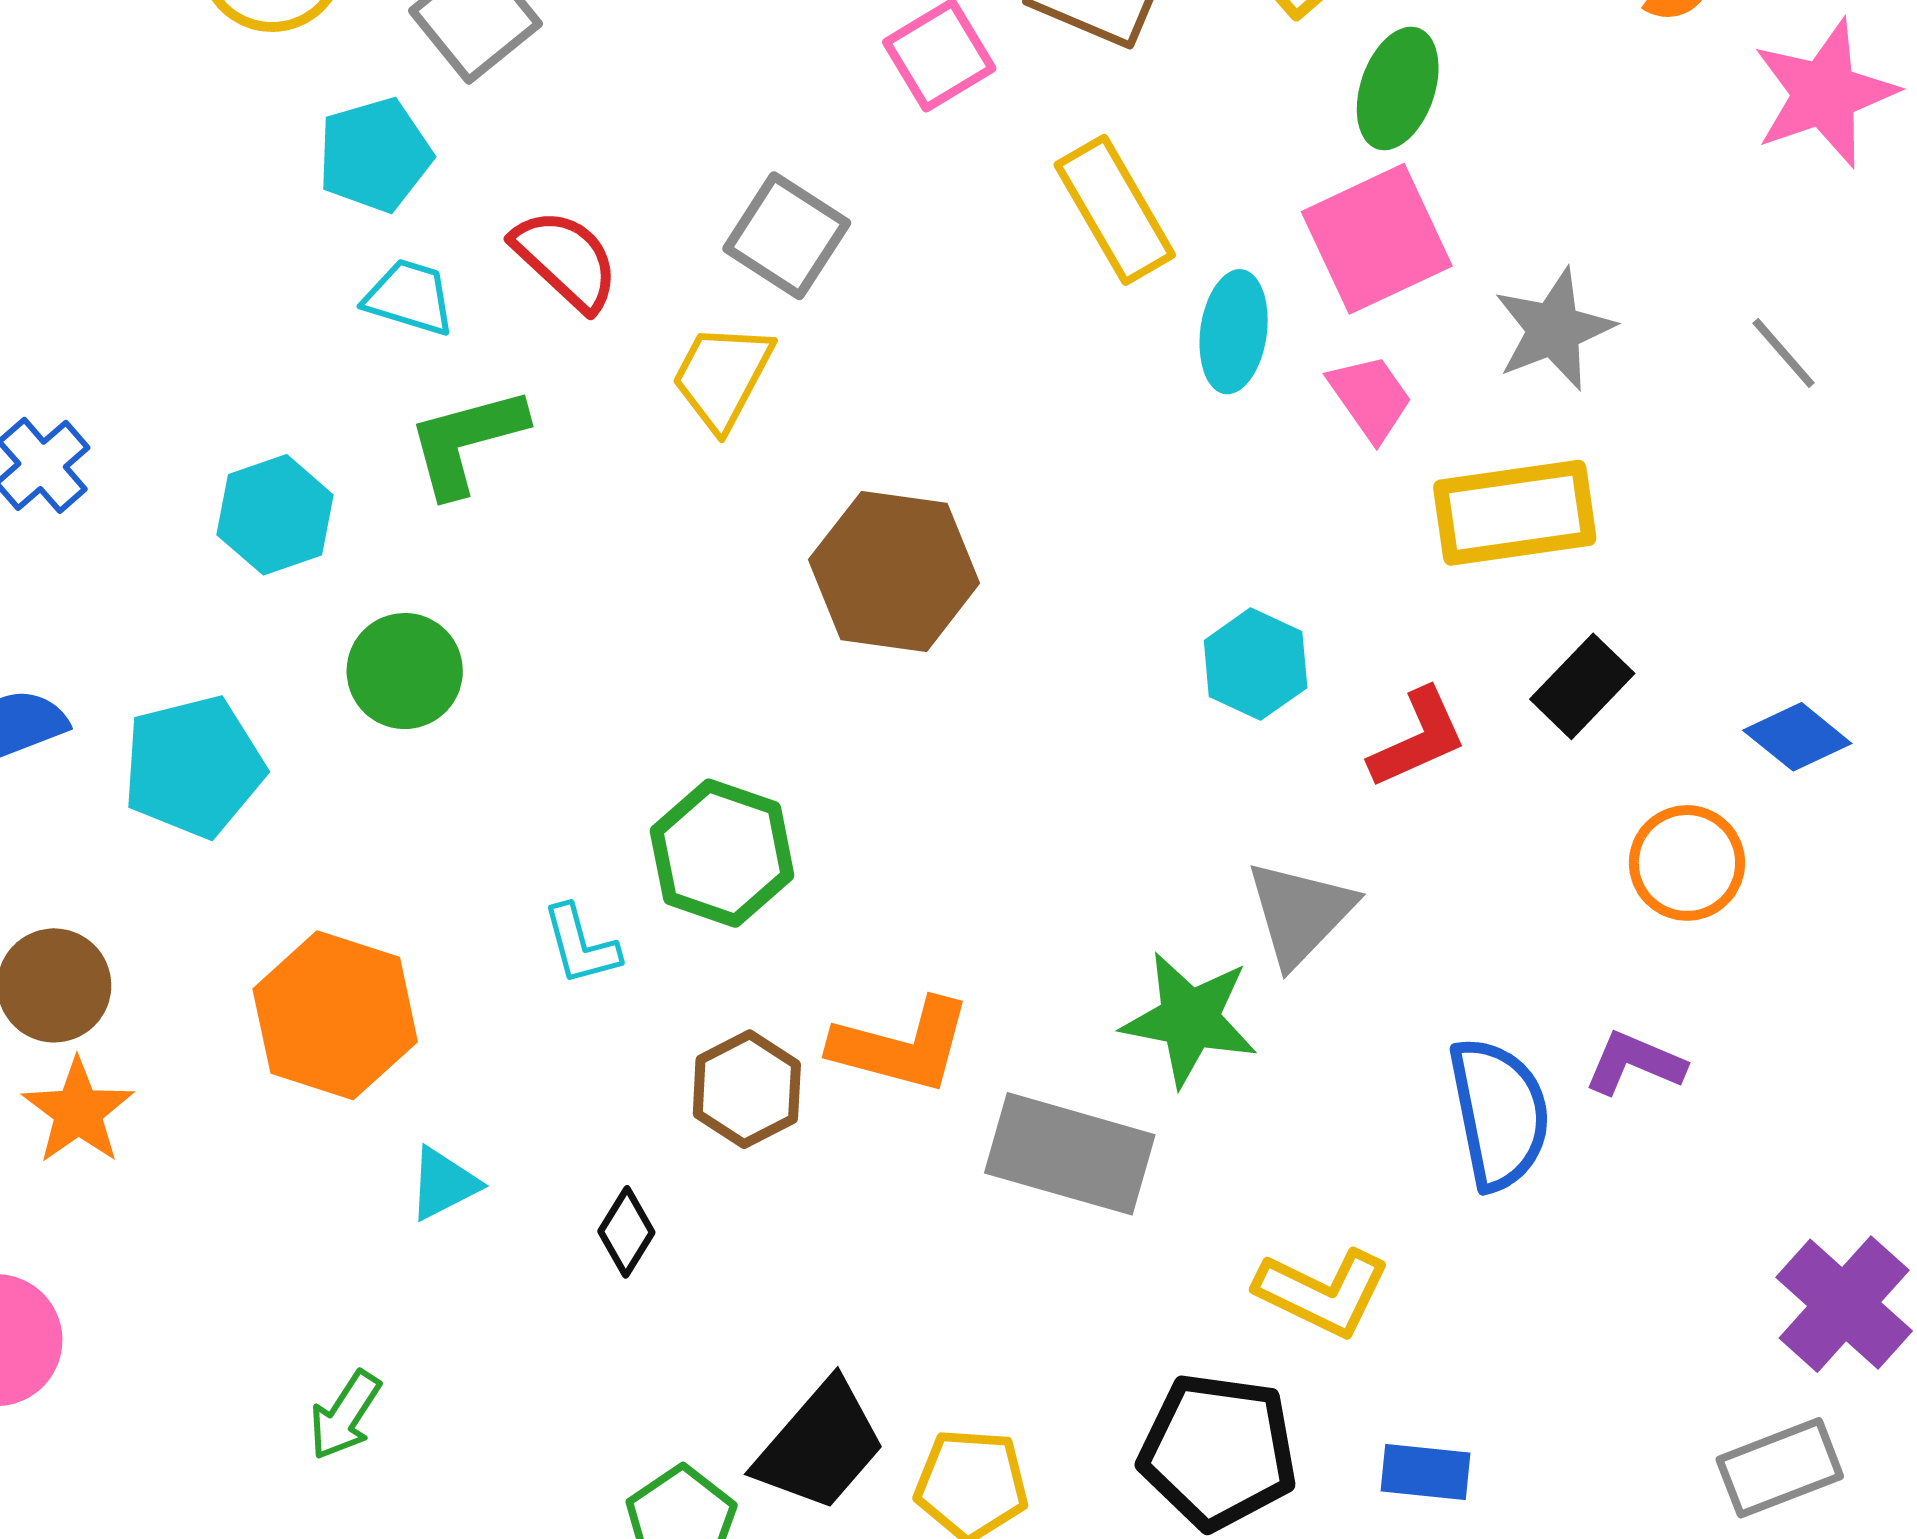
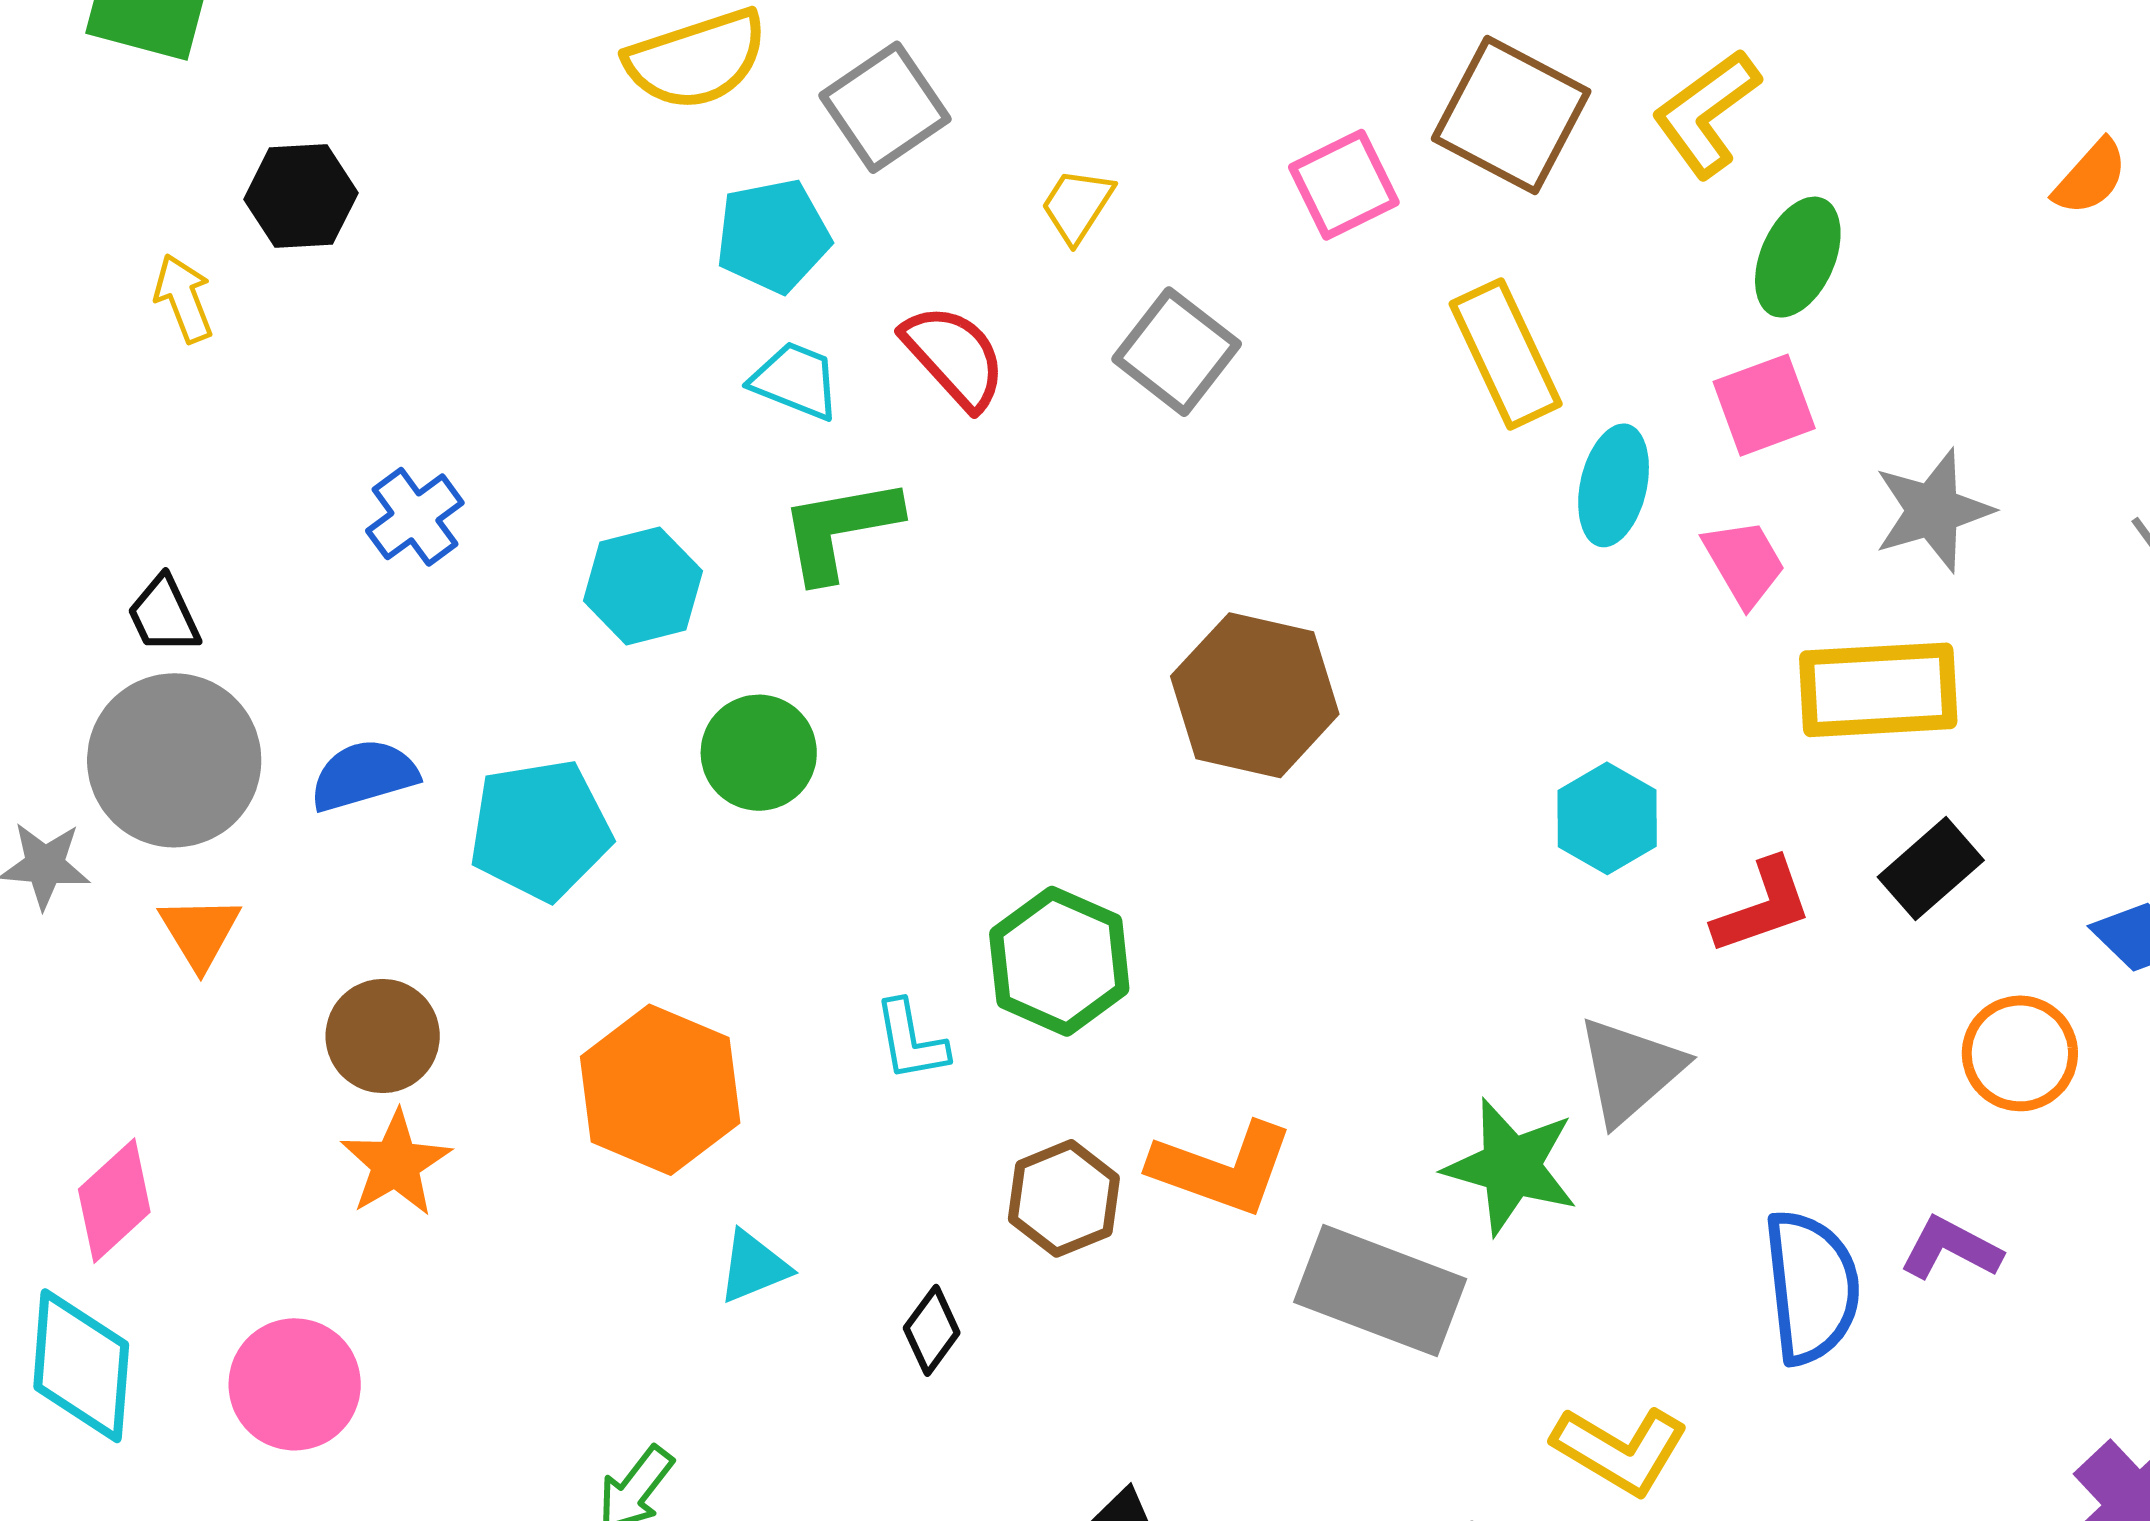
pink square: (1377, 239) -> (1764, 405), size x0.7
yellow trapezoid: (722, 376) -> (1077, 205), moved, size x0.7

